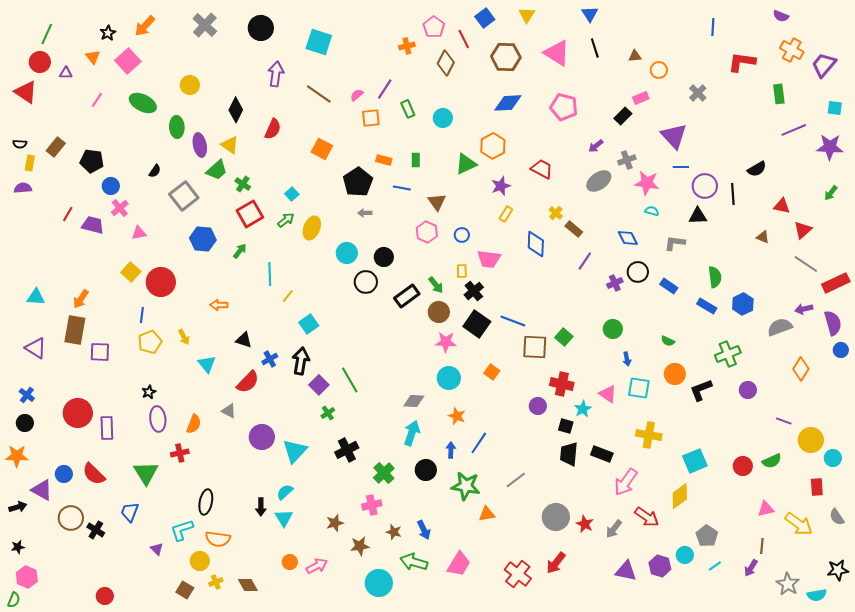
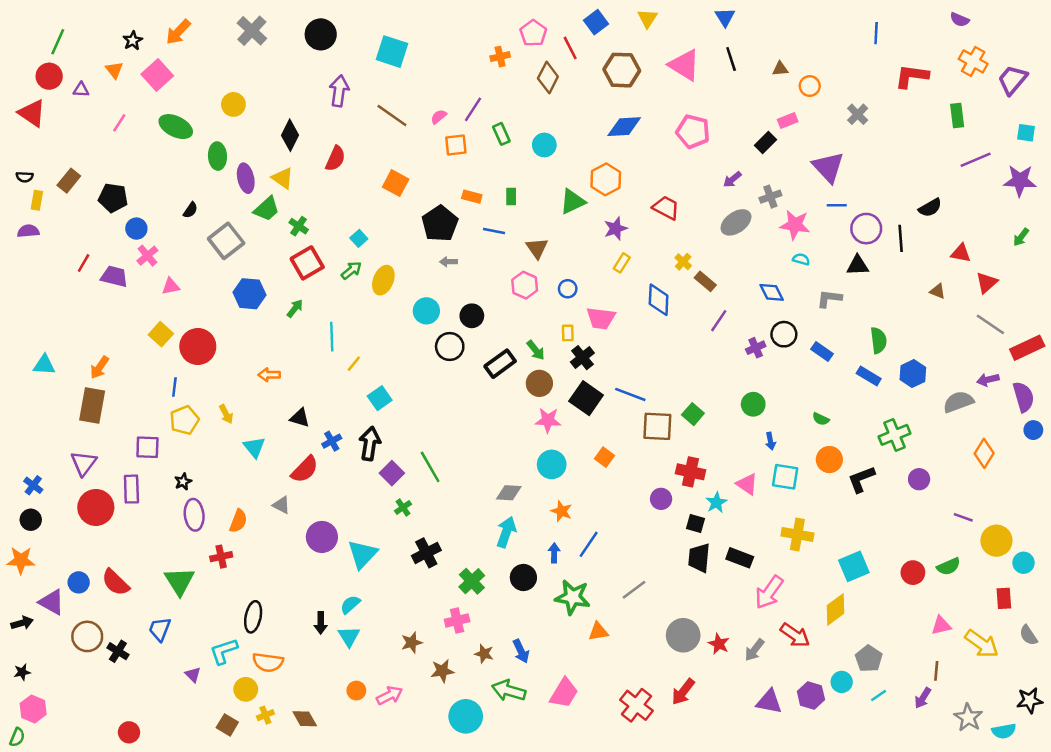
purple triangle: (36, 348) -> (84, 463), moved, turned 35
purple square: (100, 352) -> (147, 447), moved
purple rectangle: (107, 428) -> (131, 489), moved

